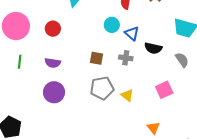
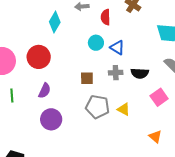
red circle: (53, 29) -> (39, 57), size x1.5
black semicircle: (153, 48) -> (140, 73), moved
purple semicircle: (53, 63) -> (45, 91), turned -63
gray pentagon: (102, 88) -> (98, 107), turned 30

